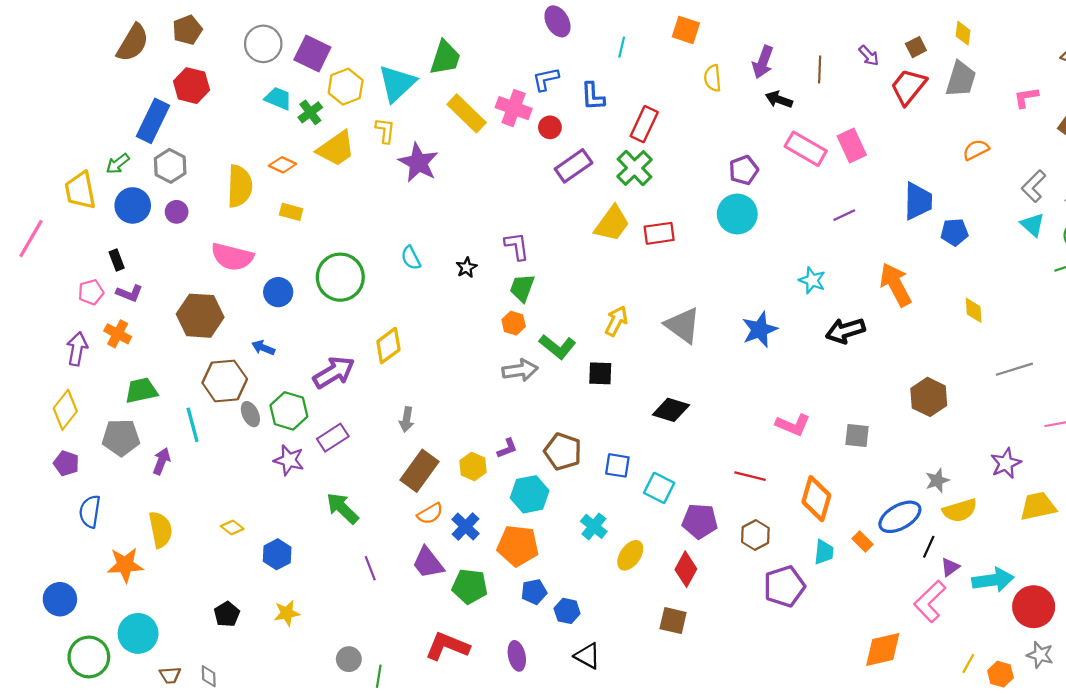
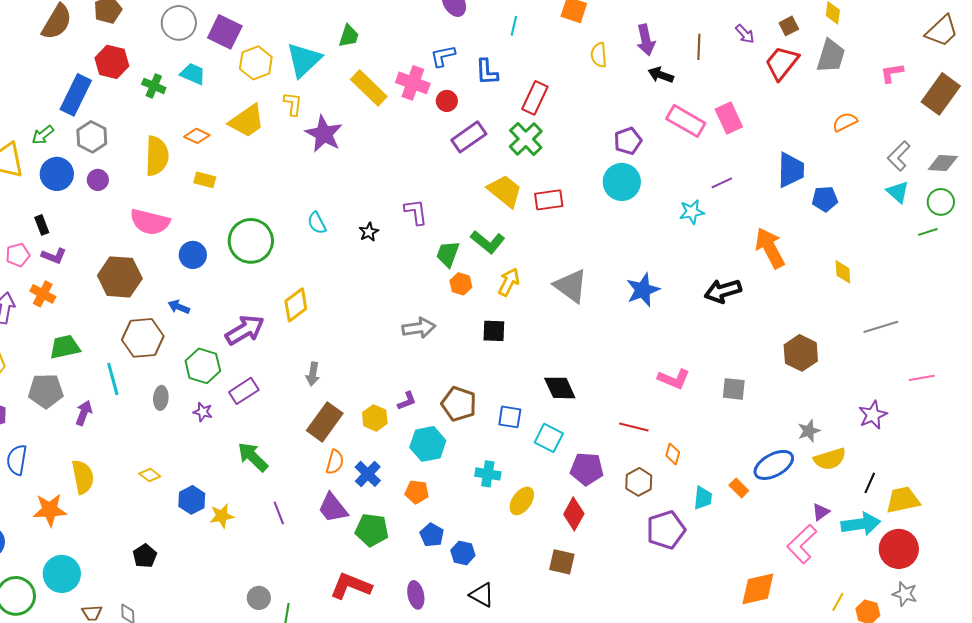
green trapezoid: (445, 58) -> (349, 36), size x0.7
purple arrow: (763, 62) -> (646, 40), turned -32
green cross: (310, 112) -> (154, 86), moved, turned -30
yellow trapezoid: (612, 224) -> (505, 191), turned -87
cyan star: (812, 280) -> (692, 212), moved, turned -30
green trapezoid: (522, 288) -> (448, 254), moved
orange hexagon: (514, 323) -> (461, 284), moved
green L-shape: (557, 347) -> (488, 242), moved
black diamond: (671, 410) -> (560, 388), moved, turned 48
gray ellipse: (250, 414) -> (161, 398), moved, turned 30
purple star: (289, 460) -> (203, 412), size x0.7
orange diamond: (816, 499) -> (673, 454), moved, size x0.5
yellow trapezoid: (1038, 506) -> (903, 500), moved
orange semicircle: (430, 514) -> (335, 462), turned -45
cyan cross: (594, 526) -> (488, 474), turned -30
orange pentagon: (518, 546) -> (417, 492), size x0.6
black line: (929, 547) -> (870, 483), moved
blue pentagon: (534, 592) -> (432, 535), turned -30
yellow star: (287, 613) -> (222, 516), moved

